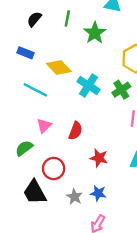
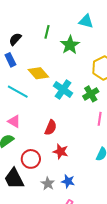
black semicircle: (34, 19) -> (15, 39), moved
blue rectangle: (25, 53) -> (10, 60), turned 40
pink triangle: (44, 126) -> (14, 121), moved, turned -48
red star: (99, 158) -> (61, 152), moved

